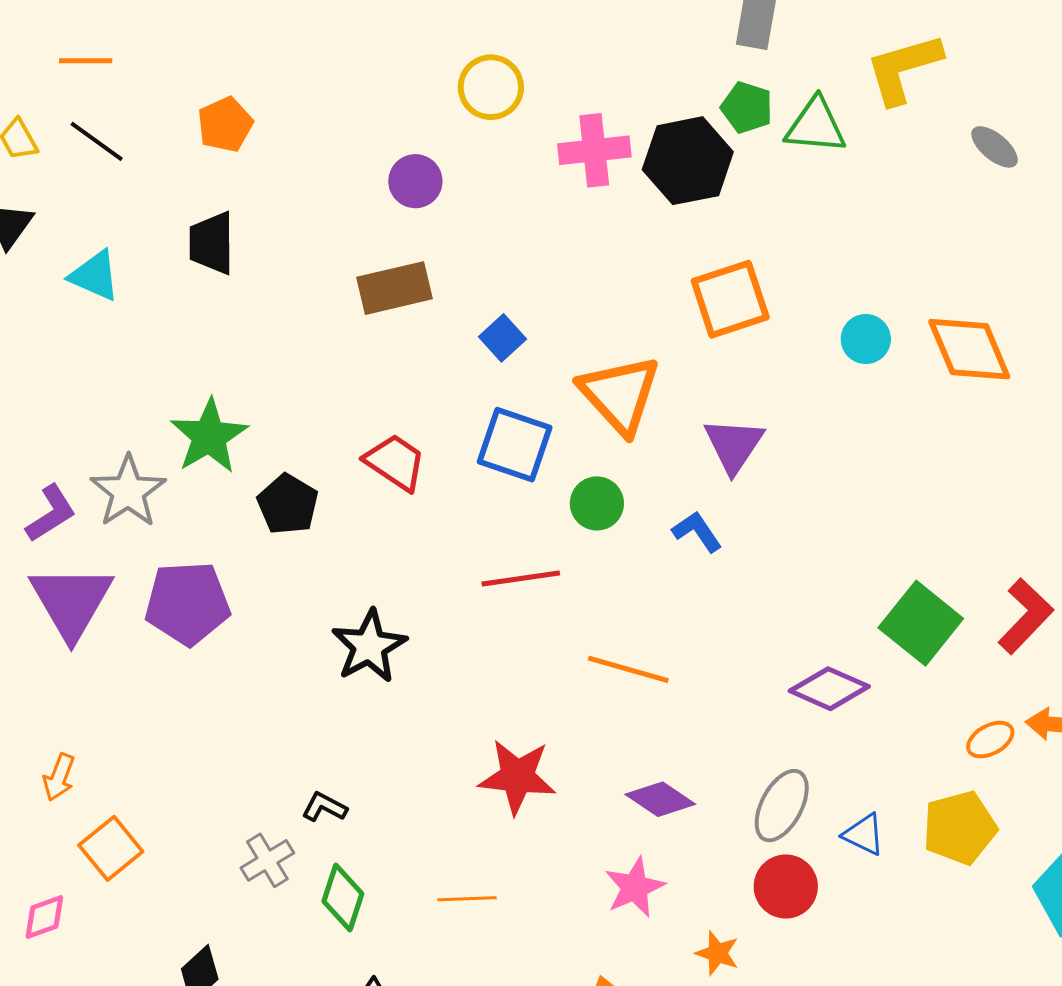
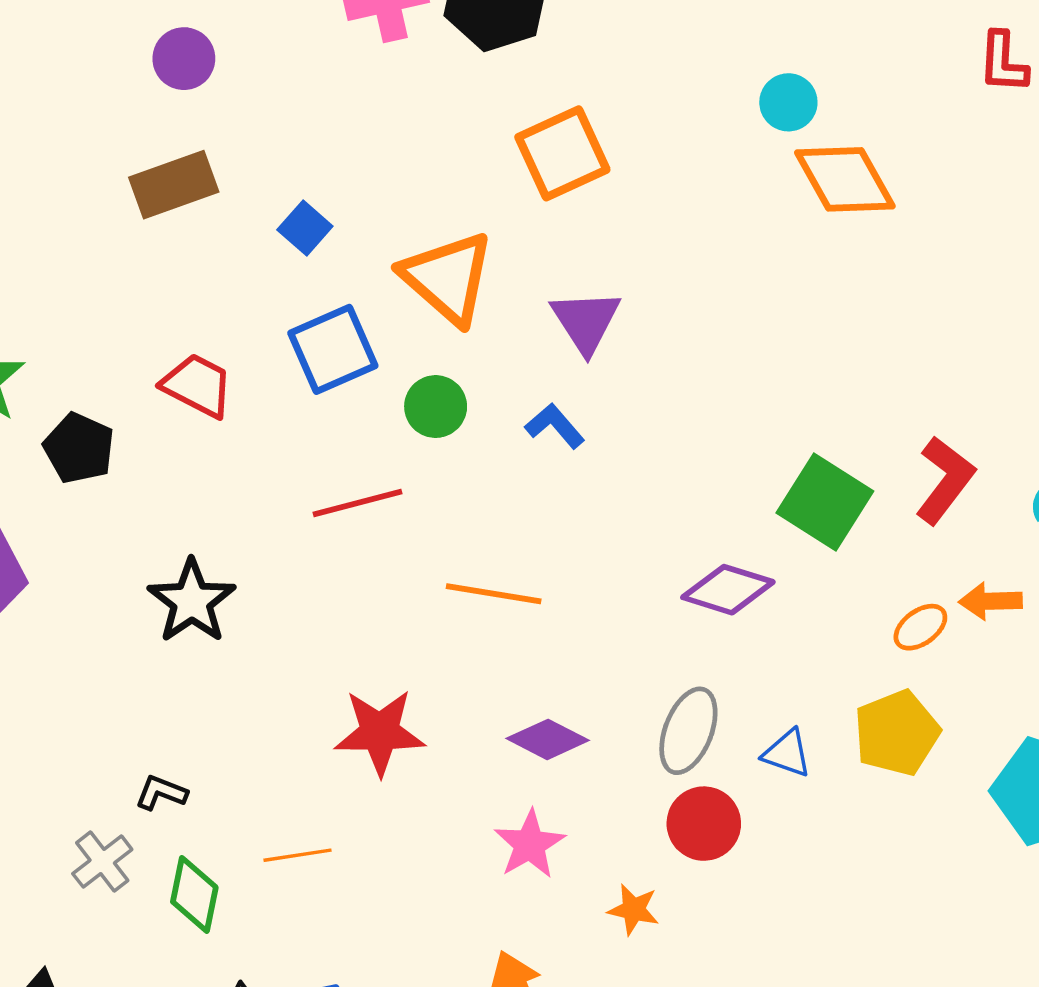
cyan circle: (866, 339) -> (788, 102), moved
blue square: (515, 445) -> (333, 349), turned -36
orange line: (467, 899) -> (298, 855), moved

